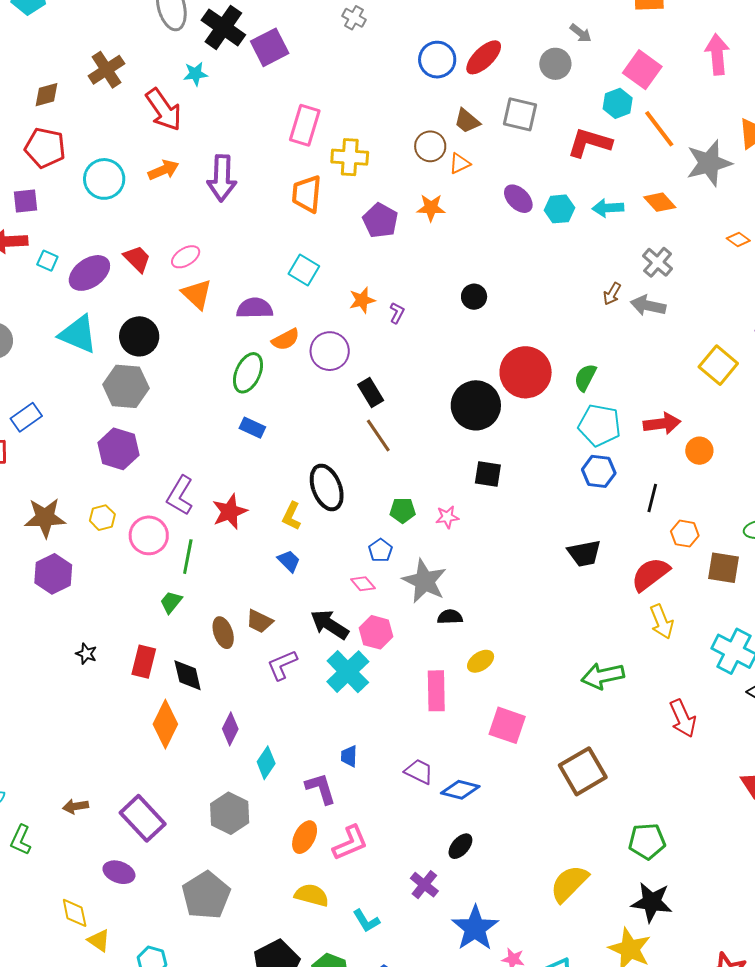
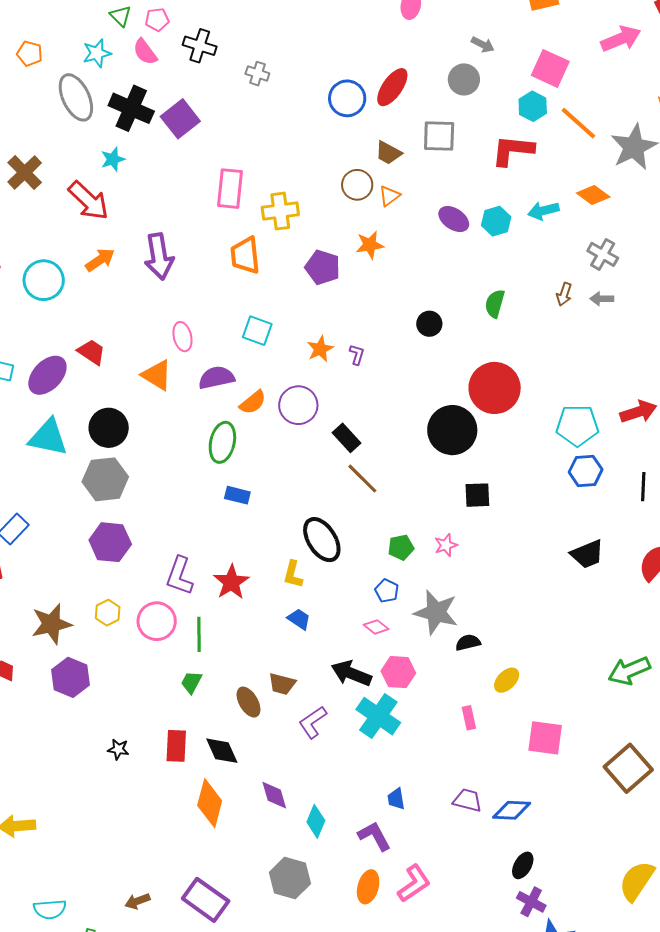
pink arrow: (717, 54) -> (621, 39), turned 84
pink ellipse: (186, 257) -> (182, 337), moved, turned -60
gray arrow: (648, 306) -> (602, 299), size x0.7
green semicircle: (585, 377) -> (495, 304), moved
pink rectangle: (436, 691) -> (469, 718), size x0.6
purple diamond: (230, 729) -> (274, 795), turned -32
purple cross: (424, 885) -> (531, 902), moved

